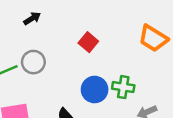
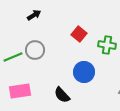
green cross: (123, 87) -> (107, 45), moved

